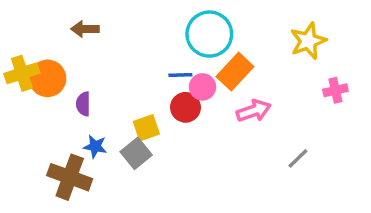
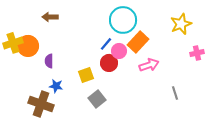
blue line: (180, 75) -> (106, 44), turned -48
gray square: (136, 153) -> (97, 99), moved
gray line: (298, 158) -> (175, 93), turned -64

